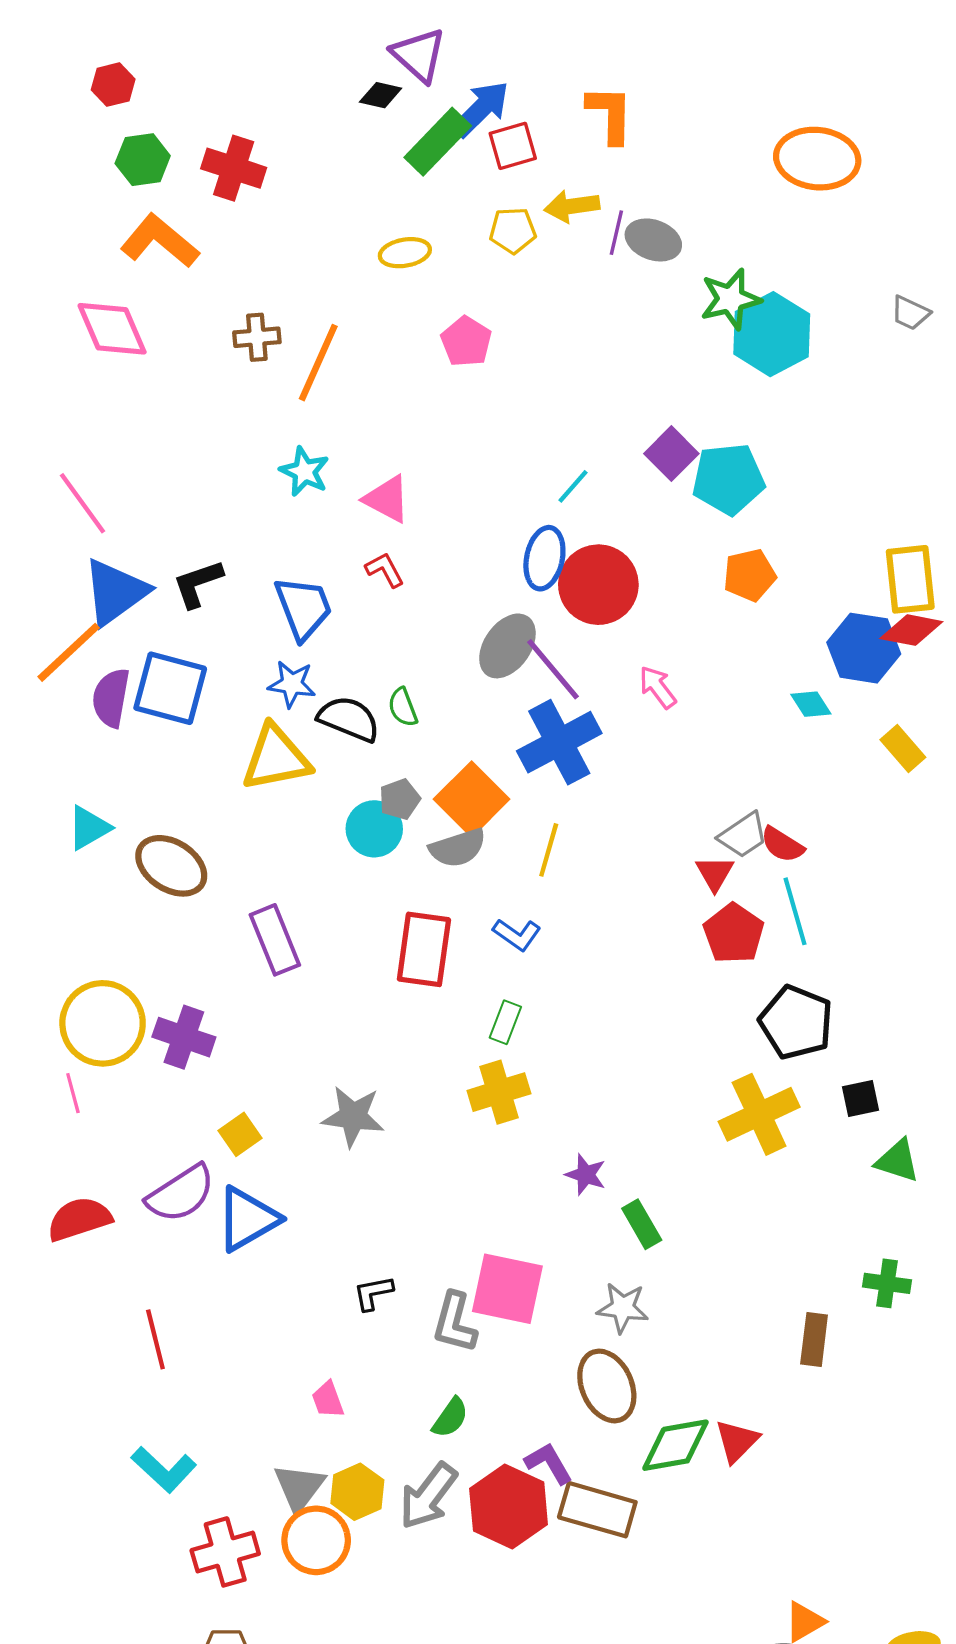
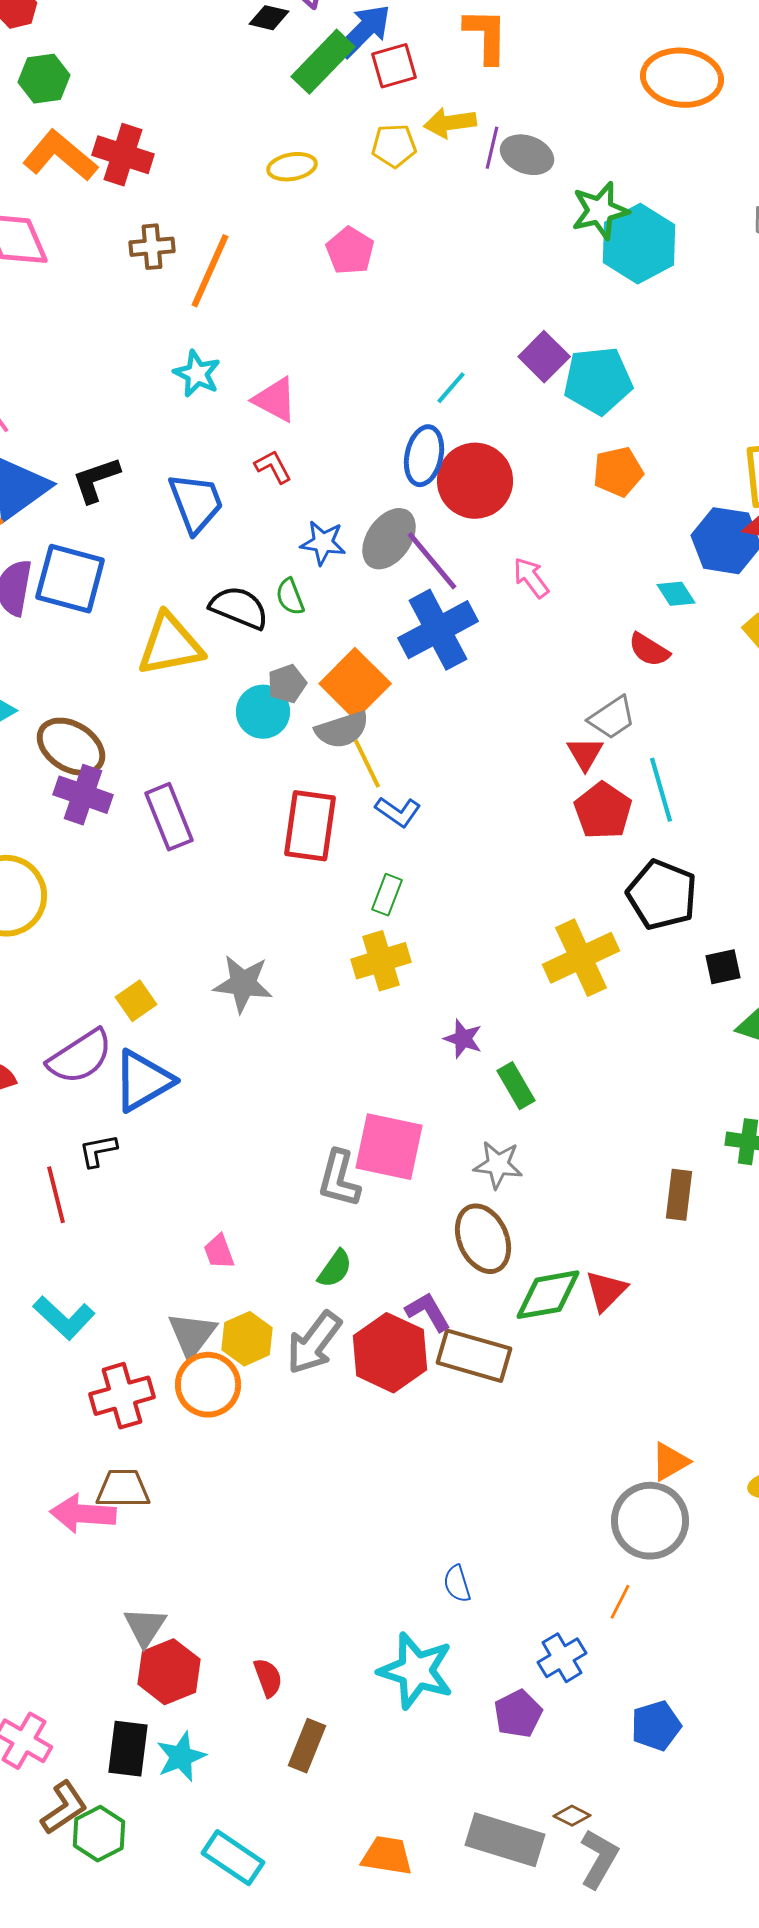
red cross: (234, 168) -> (123, 155), moved
blue star: (292, 684) -> (323, 543), moved
red semicircle: (782, 845) -> (649, 650), moved
yellow line: (549, 850) -> (367, 764), moved, turned -42
purple cross: (184, 1037) -> (83, 795), moved
yellow cross: (759, 1114) -> (581, 958), moved
black L-shape: (373, 1293) -> (98, 1151), moved

